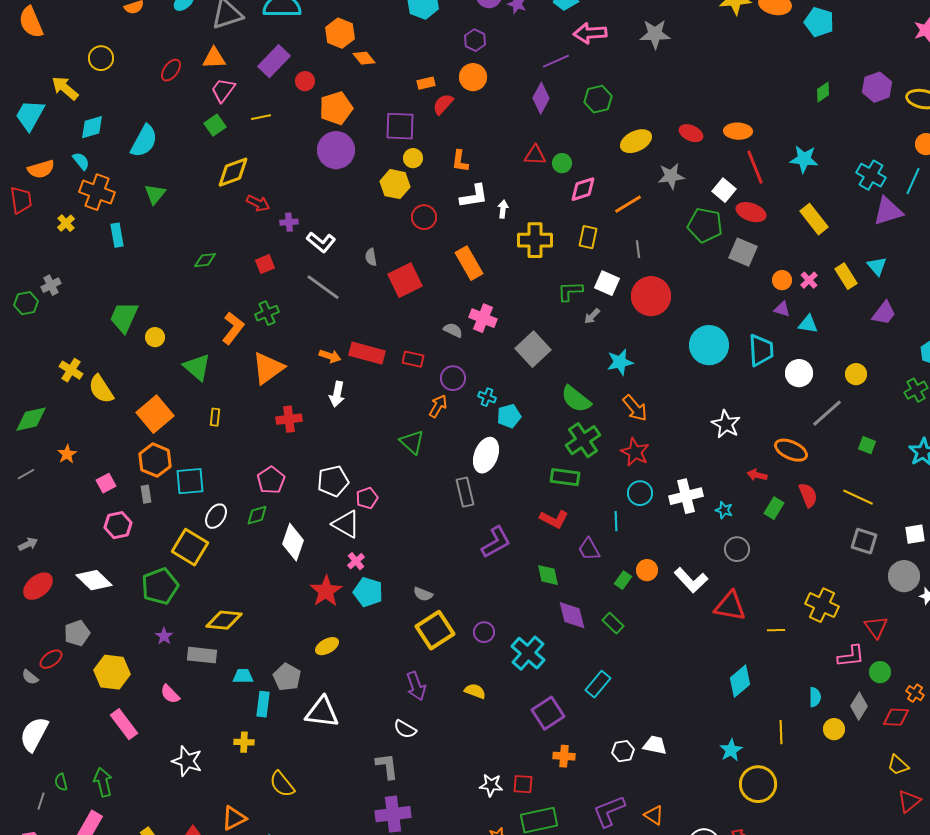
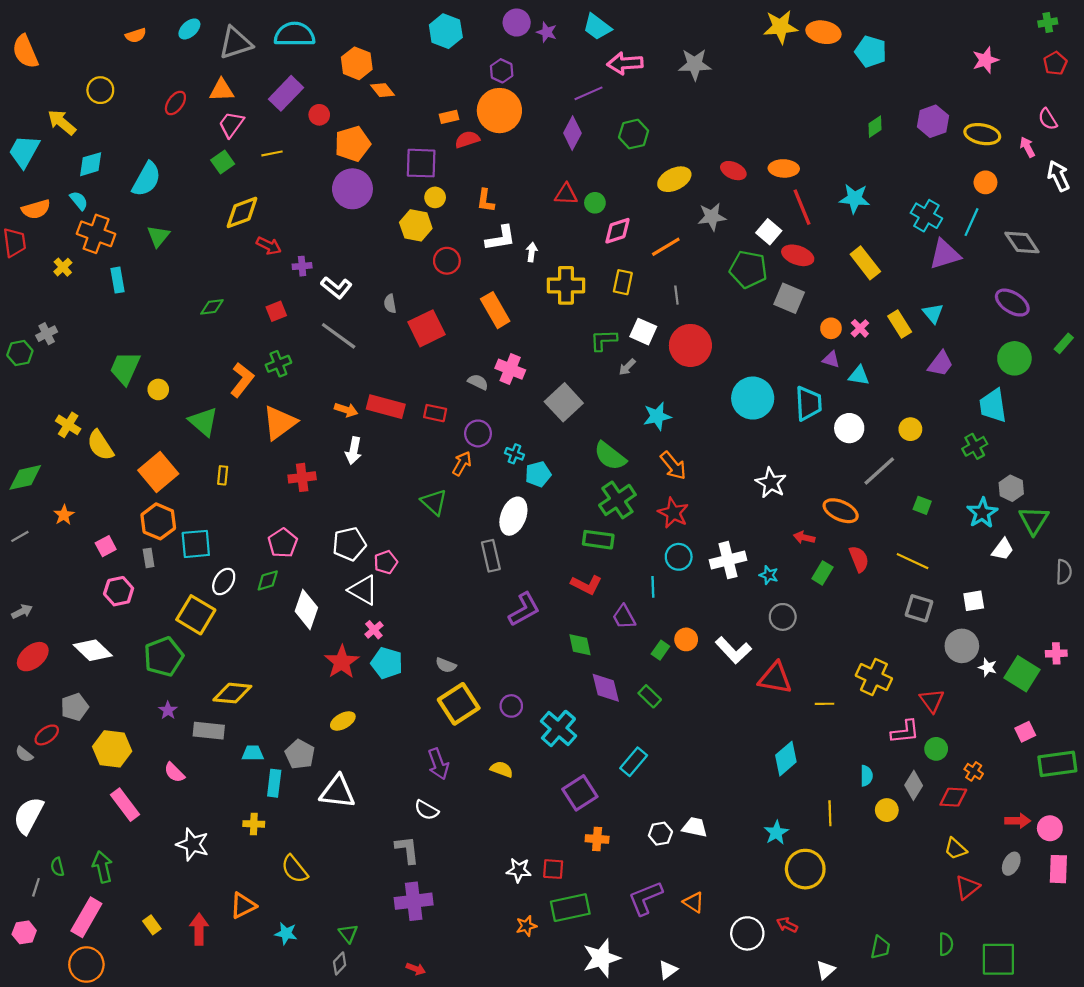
orange circle: (473, 77) -> (499, 111), size x1.5
red semicircle: (443, 104) -> (467, 139), turned 30

